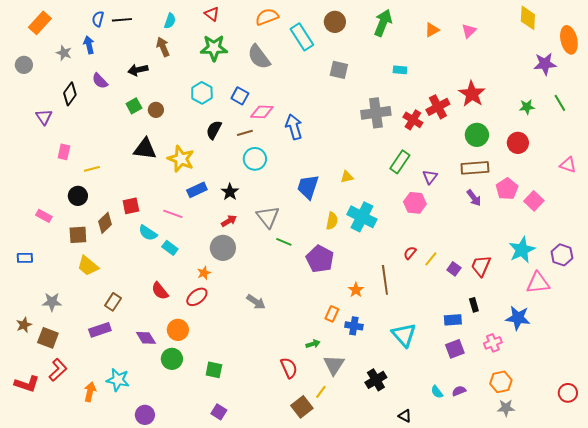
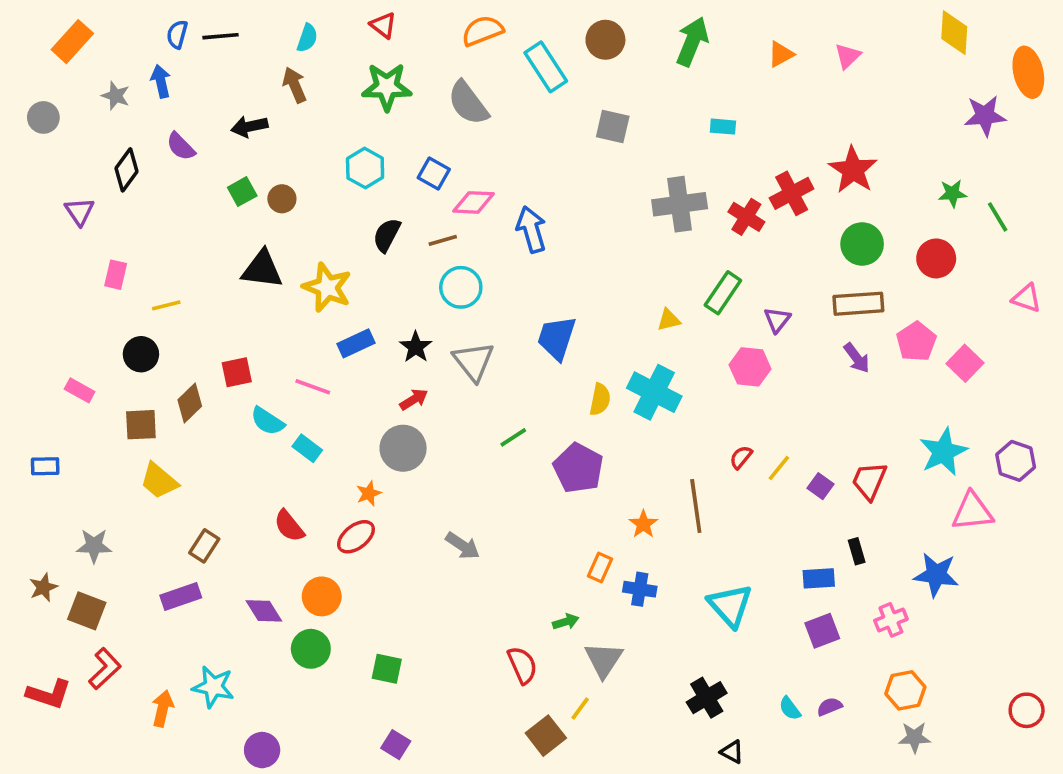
green line: (560, 103) -> (998, 217), moved
yellow triangle: (347, 177) -> (669, 320), moved
gray triangle: (268, 217) -> (474, 361), moved
green line: (284, 242) -> (513, 437), turned -56
black cross: (376, 380) -> (707, 698), moved

